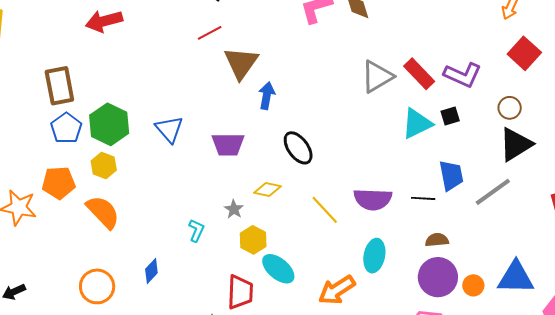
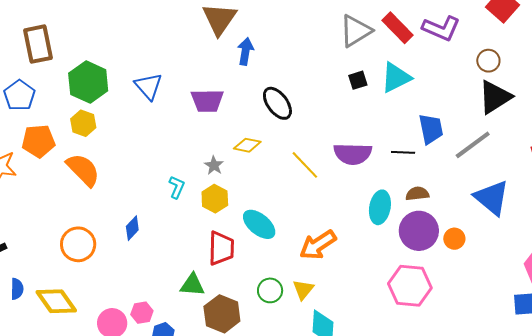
black square: (450, 116) -> (358, 80), moved
blue pentagon: (66, 128) -> (19, 95), moved
yellow hexagon: (253, 240) -> (215, 199), moved
cyan ellipse: (374, 256) -> (380, 207), moved
blue triangle: (516, 278) -> (492, 198), moved, turned 39

